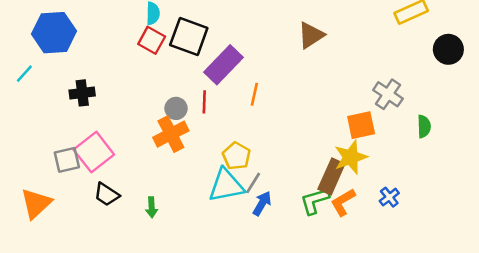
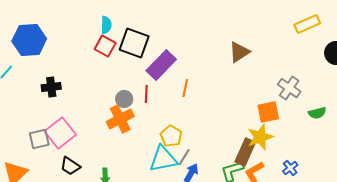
brown triangle: (311, 35) -> (239, 52), moved
green semicircle: (424, 126) -> (317, 113), turned 78

